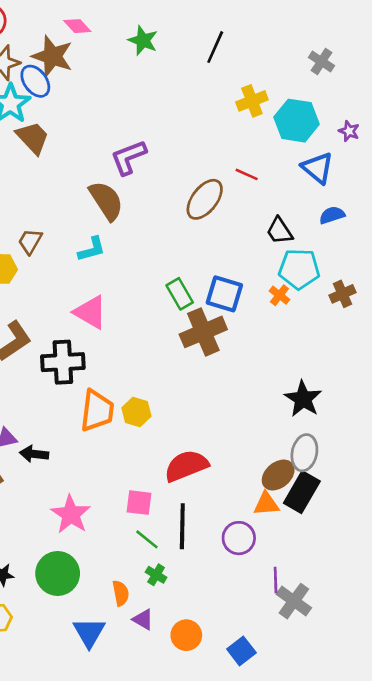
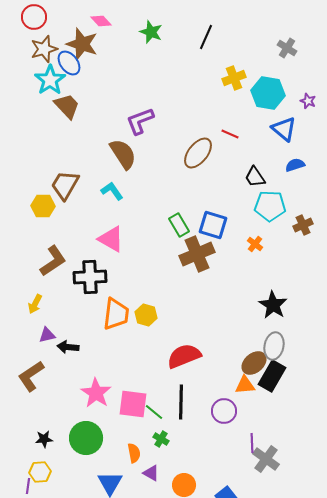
brown trapezoid: (30, 241) -> (65, 185), size x1.5
cyan L-shape: (92, 249) -> (112, 191), turned -110
orange cross: (279, 295) -> (255, 244), moved
pink square: (139, 503) -> (133, 404), moved, size x1.4

